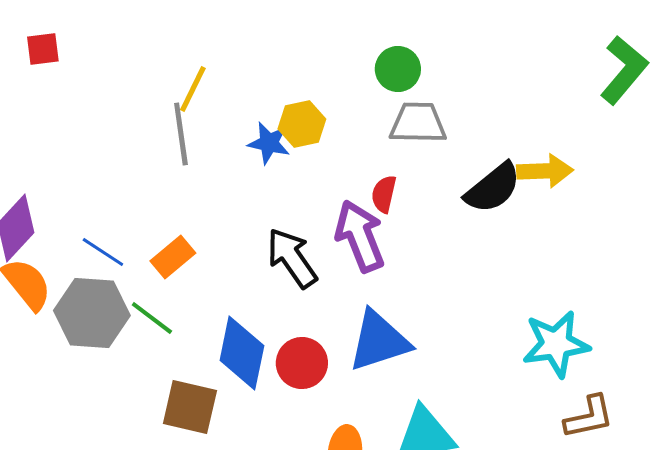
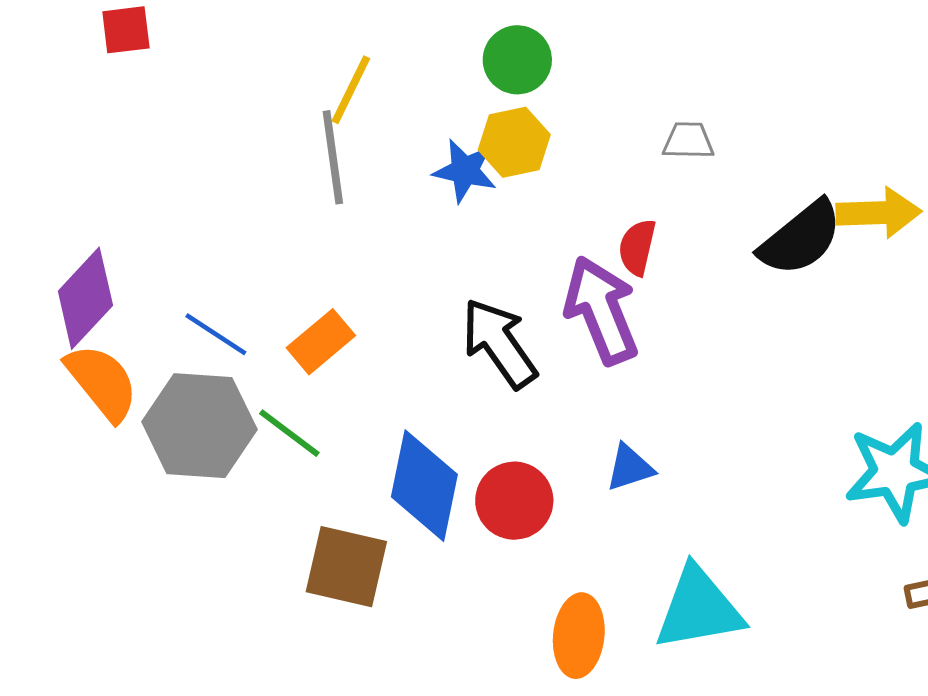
green circle: (398, 69) -> (517, 60), moved
gray trapezoid: (418, 123) -> (688, 141), size x0.6
blue triangle: (379, 341) -> (630, 468), size x0.5

